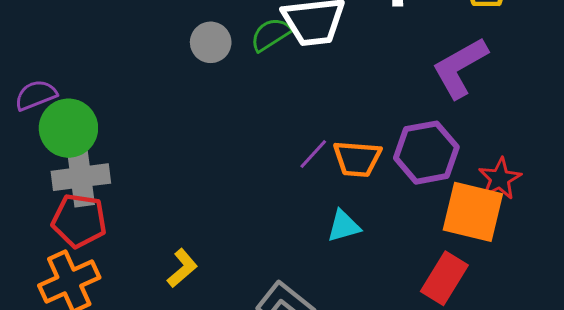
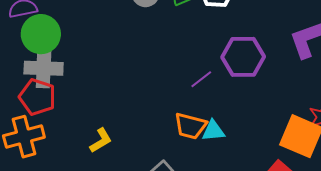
purple hexagon: (426, 153) -> (243, 57), moved
orange trapezoid: (357, 159) -> (190, 126), moved

